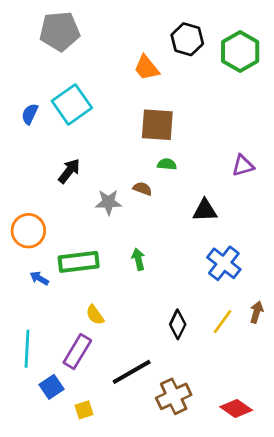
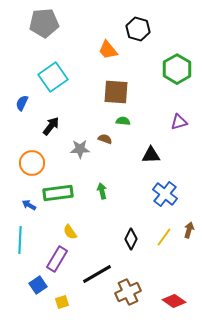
green hexagon: (240, 52) -> (177, 69), moved
blue semicircle: (30, 114) -> (22, 103), moved
orange circle: (28, 231) -> (32, 163), moved
cyan line: (27, 349) -> (20, 240), moved

